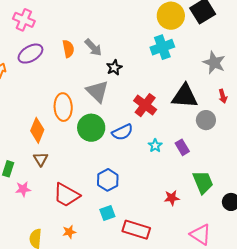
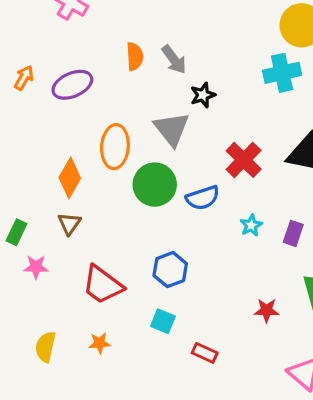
purple ellipse: (30, 54) -> (72, 85), moved
purple rectangle: (182, 147) -> (293, 233), turned 42
cyan square: (107, 213) -> (163, 321), turned 35
red rectangle: (136, 230) -> (205, 353), size x0.6

